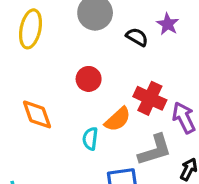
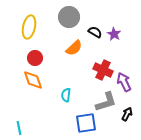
purple star: (168, 24) -> (114, 34), moved
red circle: (89, 79) -> (35, 58), moved
orange semicircle: (118, 119) -> (74, 48), moved

